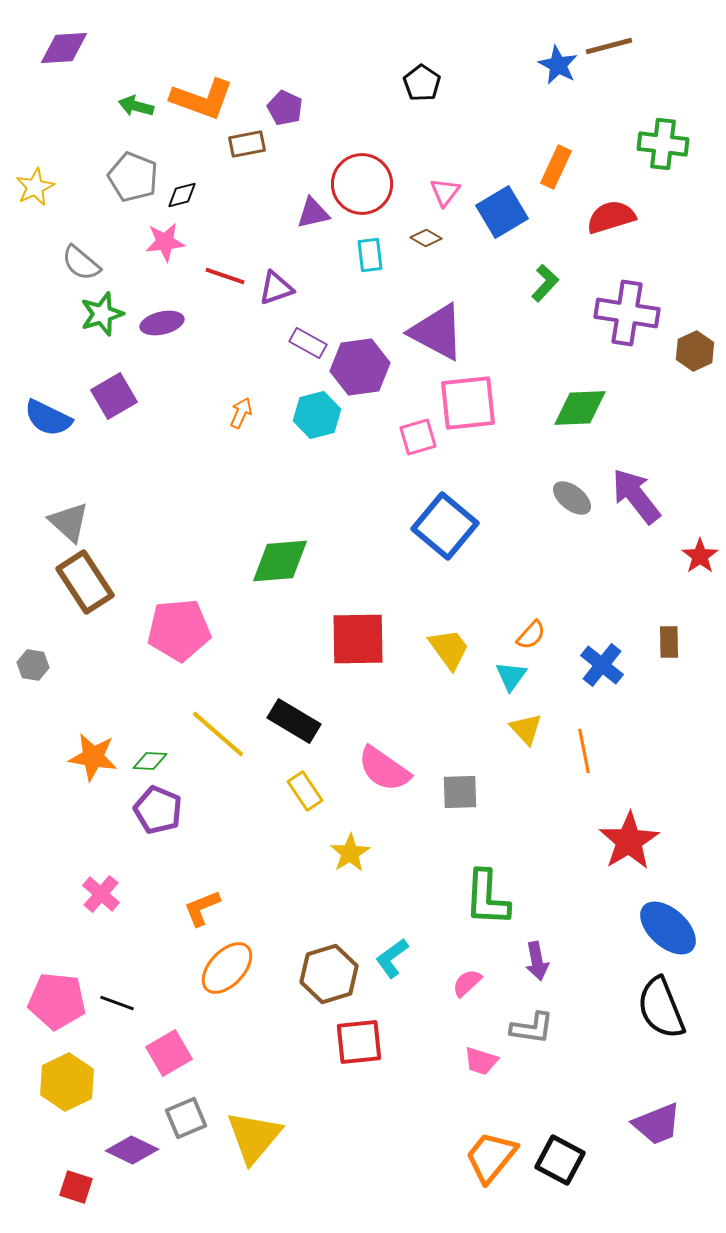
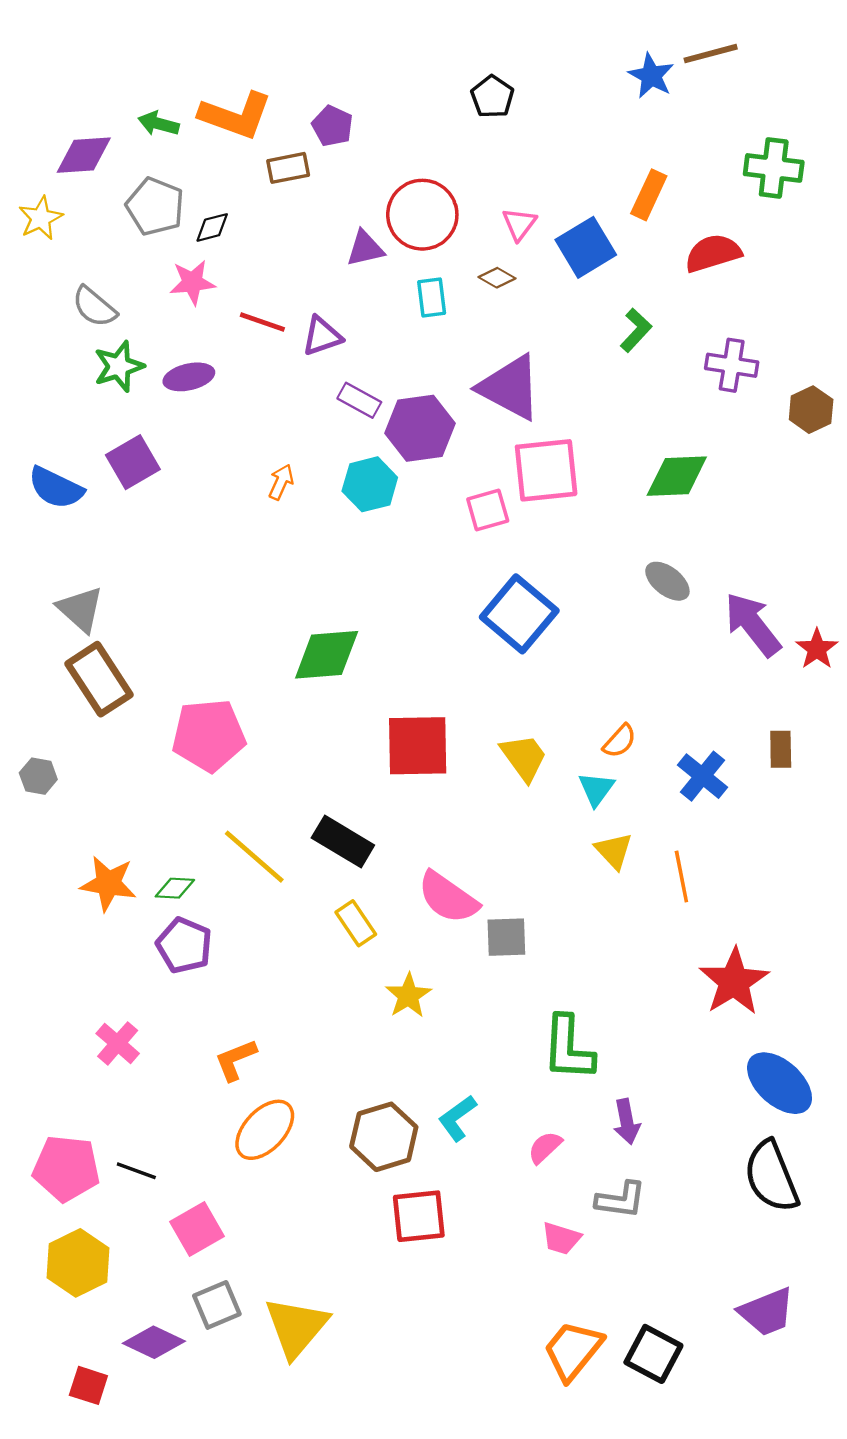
purple diamond: (64, 48) -> (84, 155), moved
purple cross: (627, 313) -> (732, 365), size x0.7
purple arrow: (636, 496) -> (753, 624), moved
gray square: (460, 792) -> (506, 937), moved

